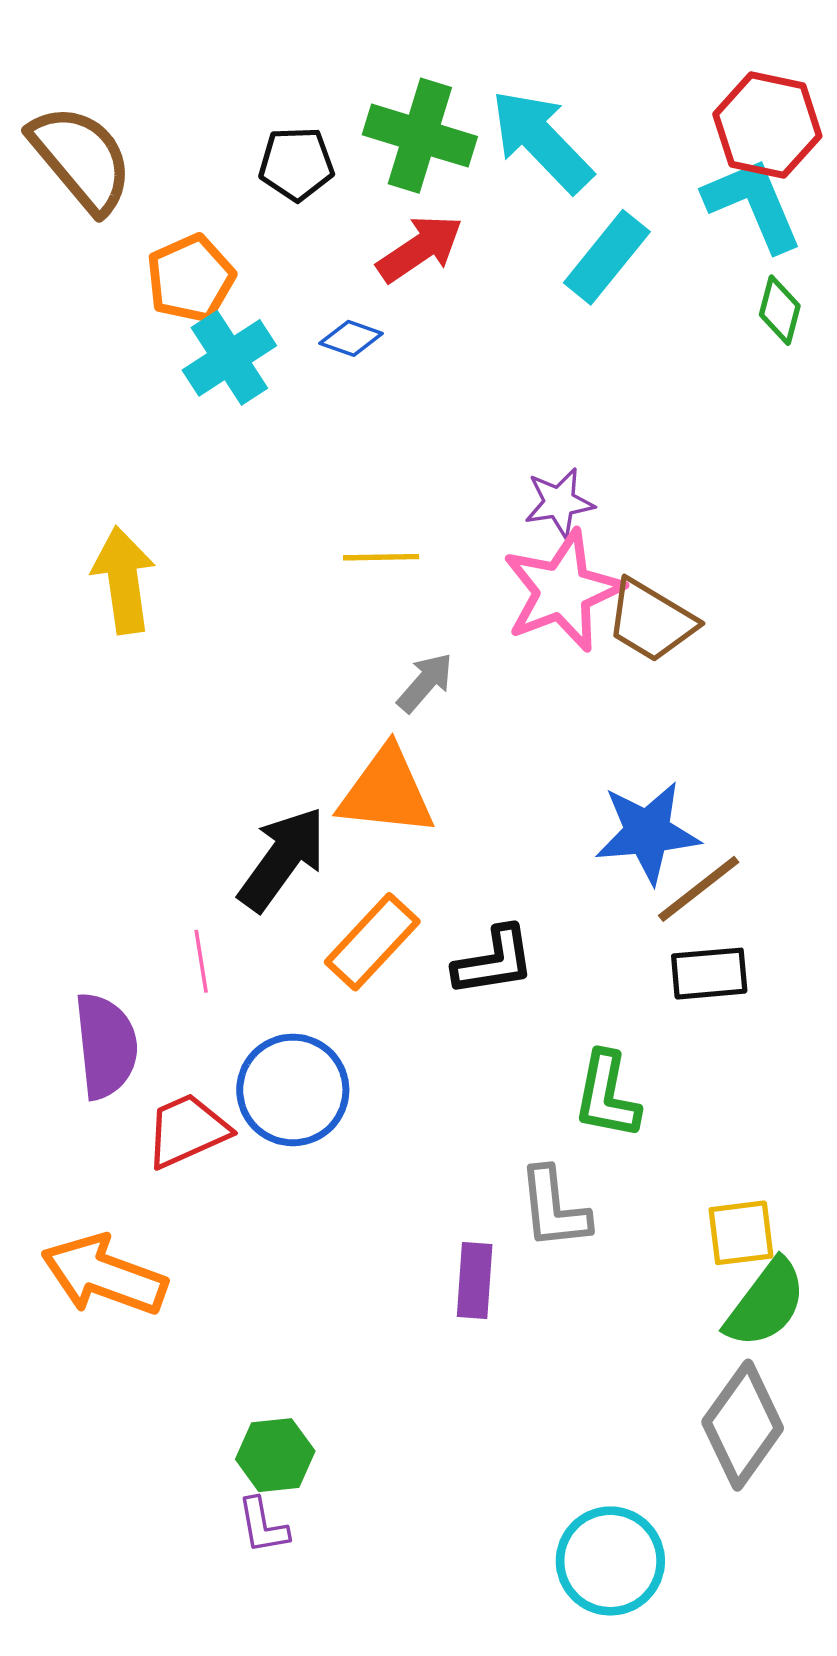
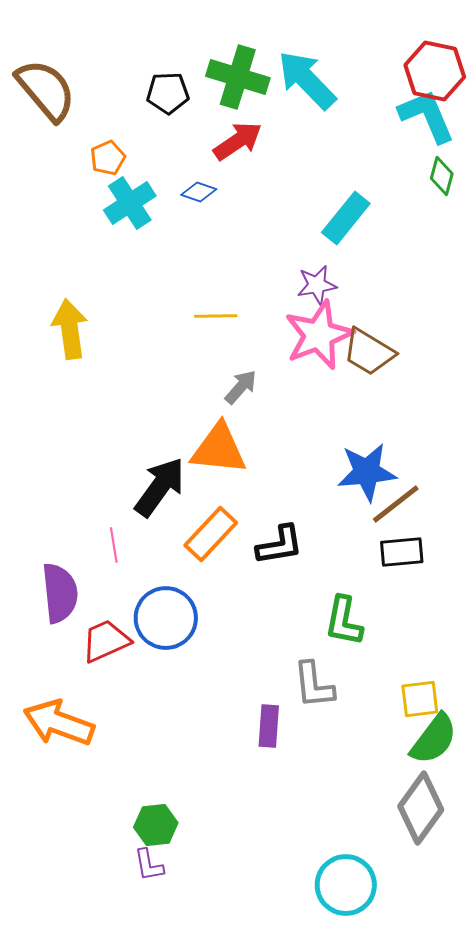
cyan rectangle: (607, 257) -> (346, 218), moved
orange pentagon: (191, 278) -> (108, 158), size x0.7

